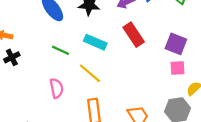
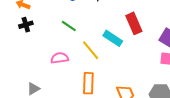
cyan rectangle: (95, 42) -> (113, 38), moved
pink semicircle: (56, 88) -> (60, 58), turned -96

